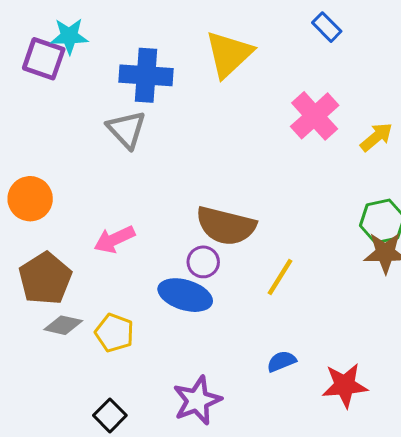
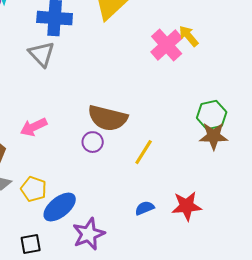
yellow arrow: (376, 137) -> (189, 36), moved, turned -90
blue ellipse: (185, 295) -> (60, 207), moved, turned -56
red star: (345, 385) -> (187, 206), moved
black square: (110, 415) -> (31, 244), turned 35

